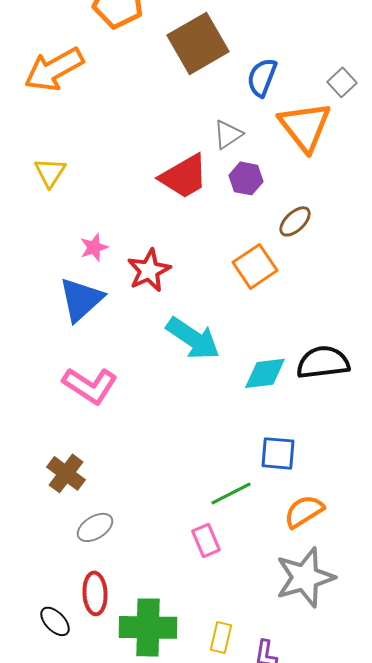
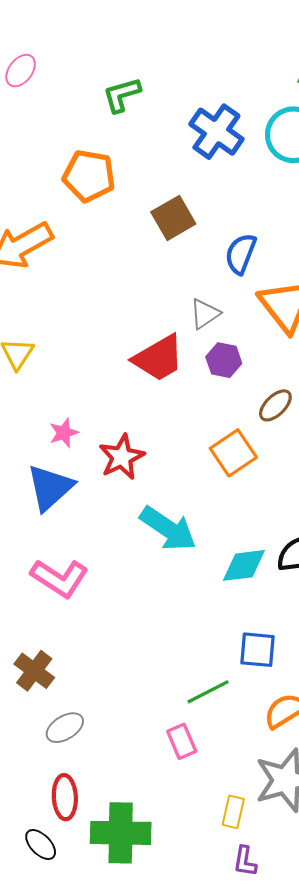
brown square: (198, 43) -> (173, 218), size x0.7
black ellipse: (55, 621) -> (41, 845), moved
yellow rectangle: (221, 637) -> (233, 812), moved

